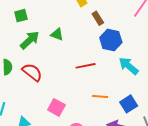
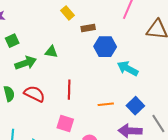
brown rectangle: (98, 18) -> (88, 28), turned -56
green arrow: (30, 40) -> (26, 63), turned 35
red line: (86, 66) -> (69, 90), moved, turned -66

